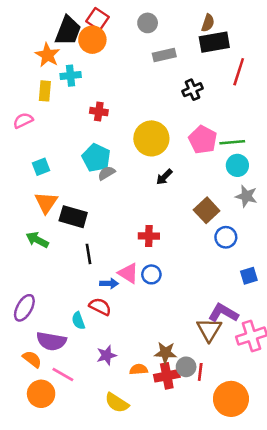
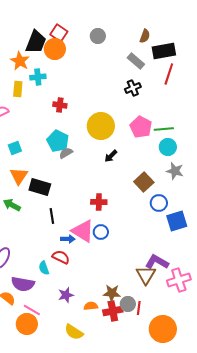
black rectangle: (214, 42) -> (164, 51), moved
gray rectangle: (164, 55) -> (136, 61), moved, turned 54
pink triangle: (128, 273) -> (83, 231), size x1.4
blue square: (249, 276) -> (177, 221), moved, size x1.5
orange circle: (41, 394) -> (27, 324), moved

